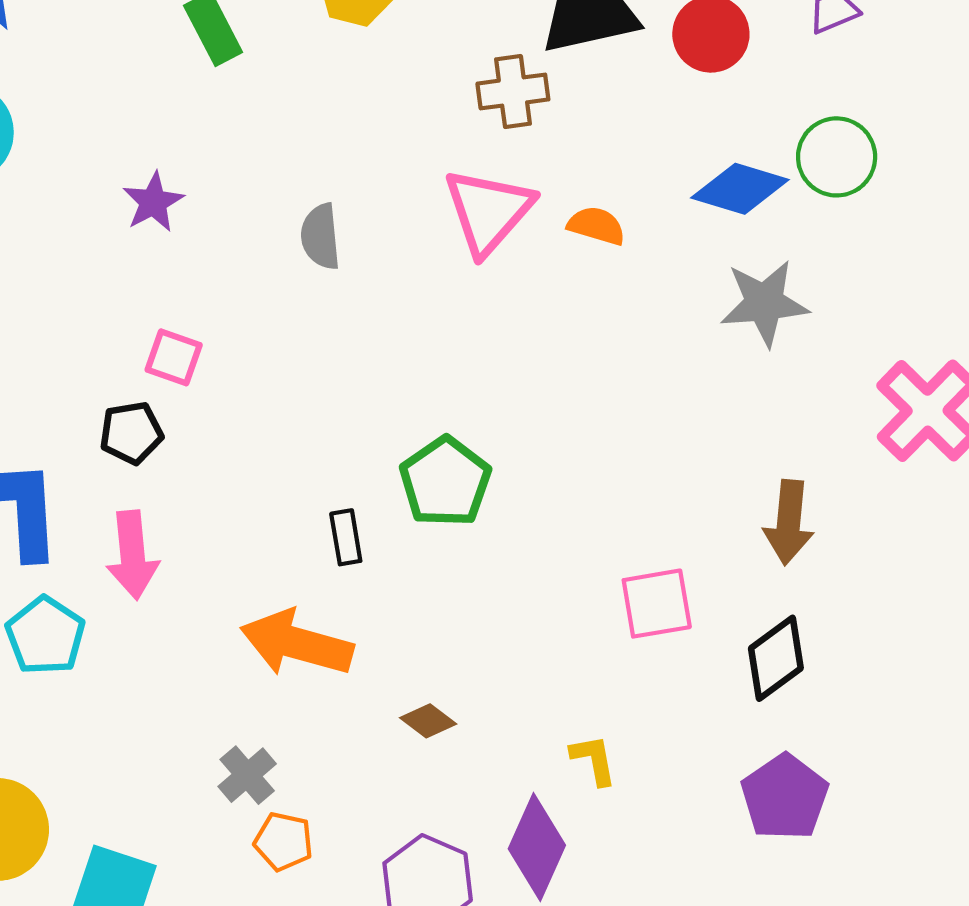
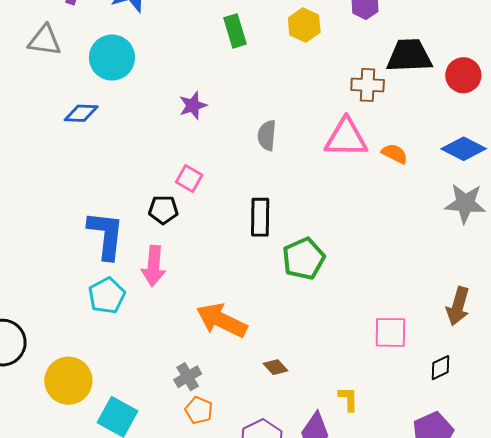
pink triangle: (488, 211) -> (346, 138), turned 39
black rectangle: (346, 537) -> (260, 217), moved, size x1.5
black diamond: (776, 658) -> (441, 368), size x0.7

